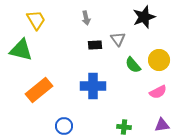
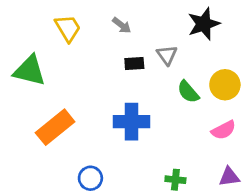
gray arrow: (86, 18) -> (122, 25), turned -40
yellow trapezoid: (36, 20) -> (68, 28), moved

